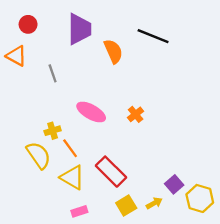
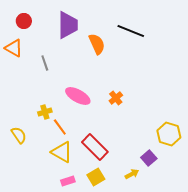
yellow semicircle: (39, 155) -> (19, 135), moved, size x0.7
yellow hexagon: (200, 198) -> (169, 134), moved
yellow square: (126, 205) -> (96, 177), moved

